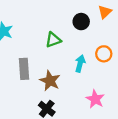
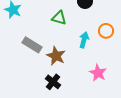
green triangle: (53, 40) -> (59, 18), turned 35
gray rectangle: (24, 69) -> (32, 45), turned -54

